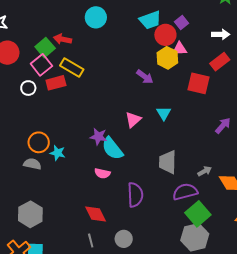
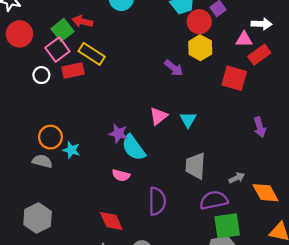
pink triangle: (180, 49) -> (244, 39), moved
cyan triangle: (164, 113) -> (188, 120), moved
purple arrow: (223, 126) -> (260, 127), turned 120
green square: (198, 214) -> (227, 226), turned 30

